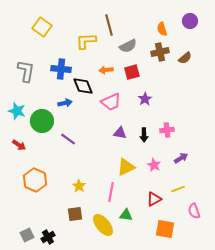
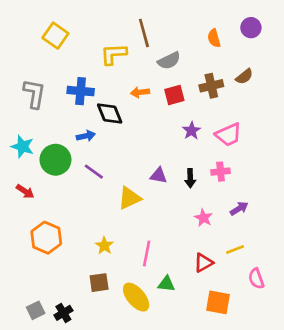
brown cross: (160, 52) -> (211, 86), moved
pink trapezoid: (111, 102) -> (228, 135), moved
purple line: (68, 139) -> (94, 172), moved
yellow triangle: (126, 167) -> (129, 198), moved

